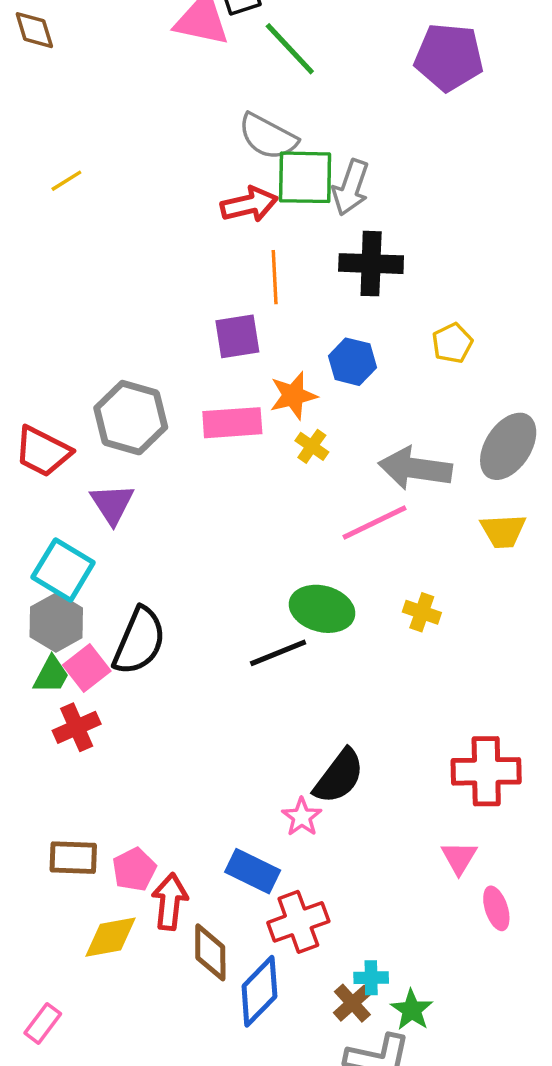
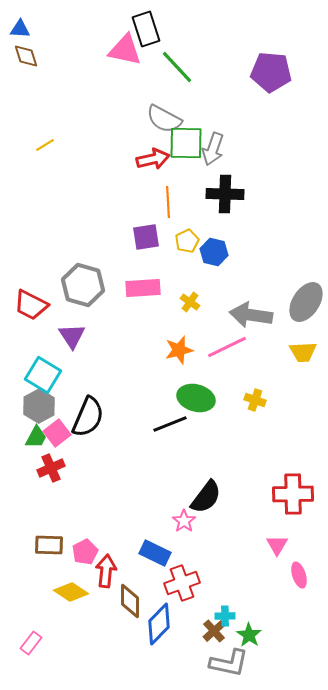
yellow pentagon: (452, 343) -> (187, 241), moved
orange star: (293, 396) -> (179, 350), moved
yellow diamond: (110, 937) -> (71, 592), turned 44

